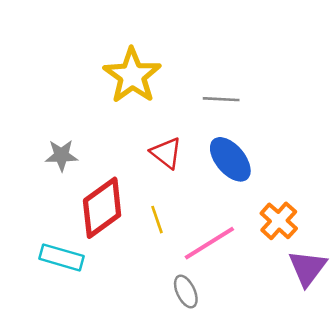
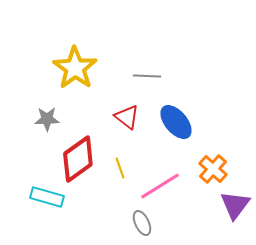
yellow star: (132, 76) -> (75, 68), moved
gray line: (221, 99) -> (147, 76), moved

